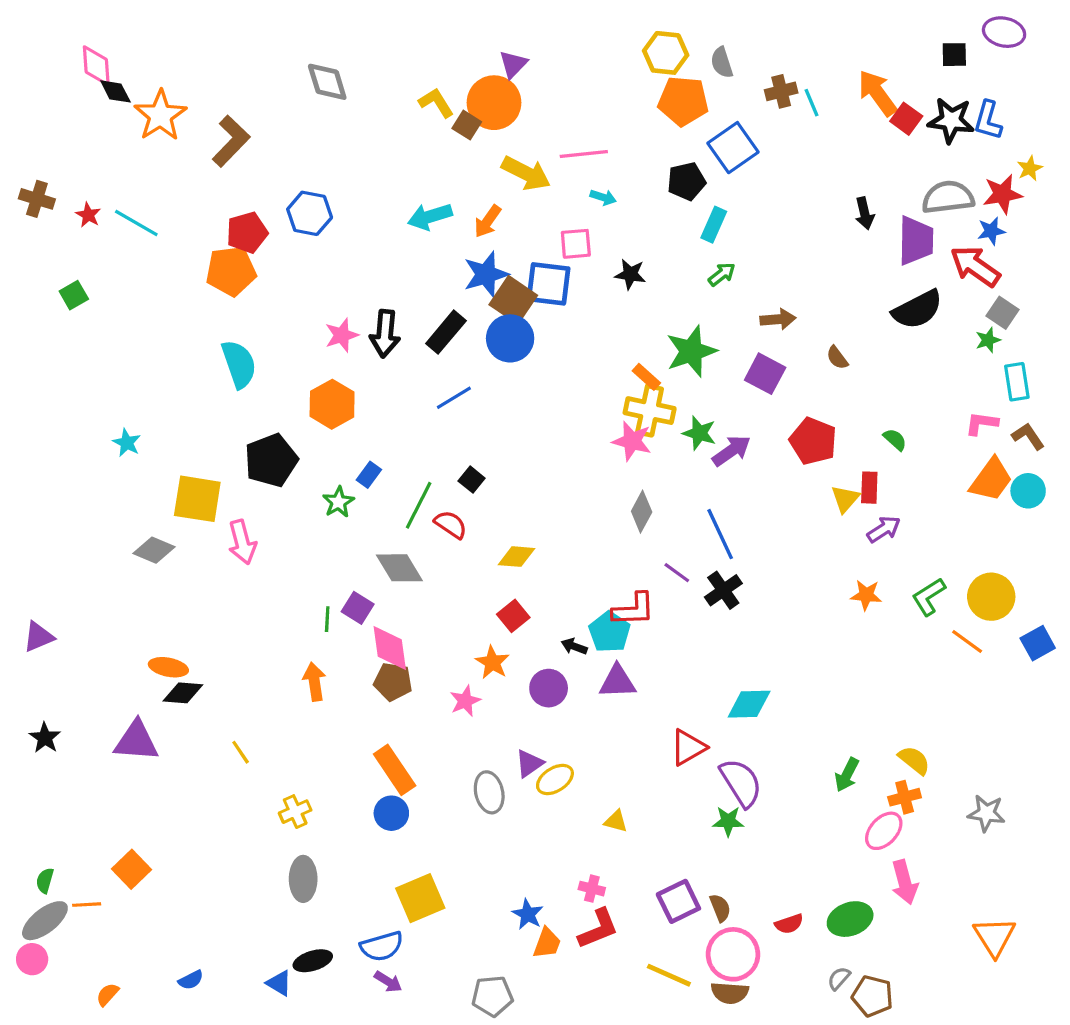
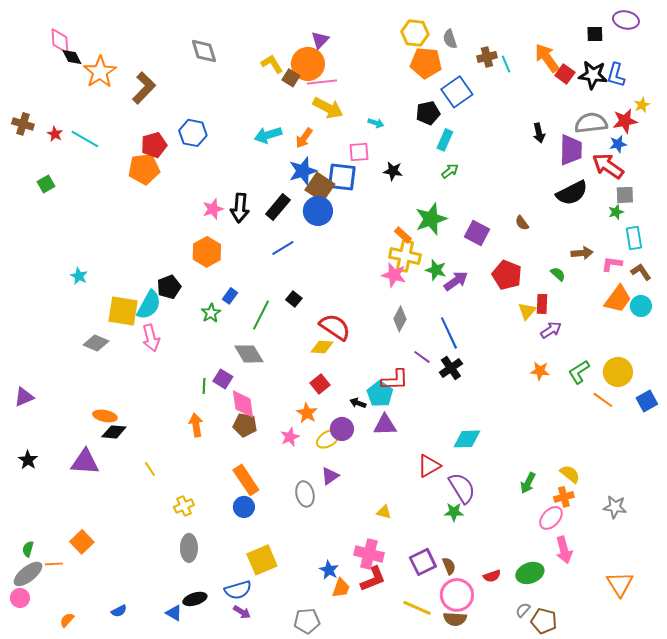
pink line: (584, 154) -> (322, 82), moved
gray square: (1002, 313) -> (625, 195), turned -36
brown arrow: (778, 319) -> (582, 253), moved
cyan semicircle: (239, 364) -> (149, 305), moved, turned 48
black pentagon: (271, 460) -> (169, 287), size x0.7
red semicircle: (451, 524) -> (335, 327), moved, size x1.5
yellow ellipse: (555, 780) -> (328, 439), moved
pink cross: (592, 889) -> (369, 554), size x1.8

